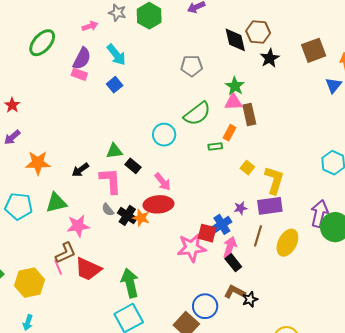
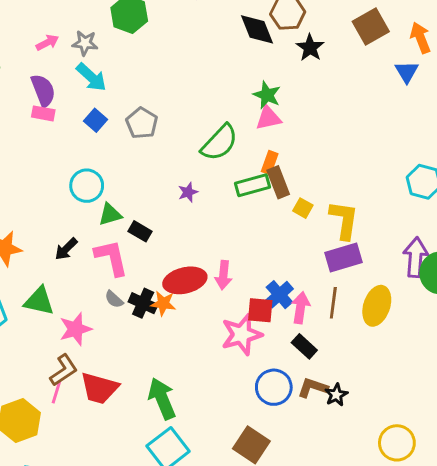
gray star: (117, 13) -> (85, 43), moved
purple semicircle: (82, 59) -> (43, 90), turned -40
gray pentagon: (192, 66) -> (142, 123), moved, turned -30
brown rectangle: (249, 115) -> (278, 182), moved
cyan circle: (164, 135) -> (87, 186), moved
green rectangle: (215, 146) -> (252, 185), size x1.6
pink arrow: (163, 182) -> (223, 275), moved, turned 54
green triangle: (56, 203) -> (39, 301), turned 35
purple star: (240, 208) -> (188, 192), moved
pink arrow: (230, 247) -> (300, 308), moved
pink line: (58, 267) -> (56, 392), turned 49
blue circle: (205, 306) -> (274, 387), moved

